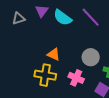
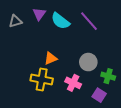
orange triangle: (54, 54) -> (51, 58), turned -48

